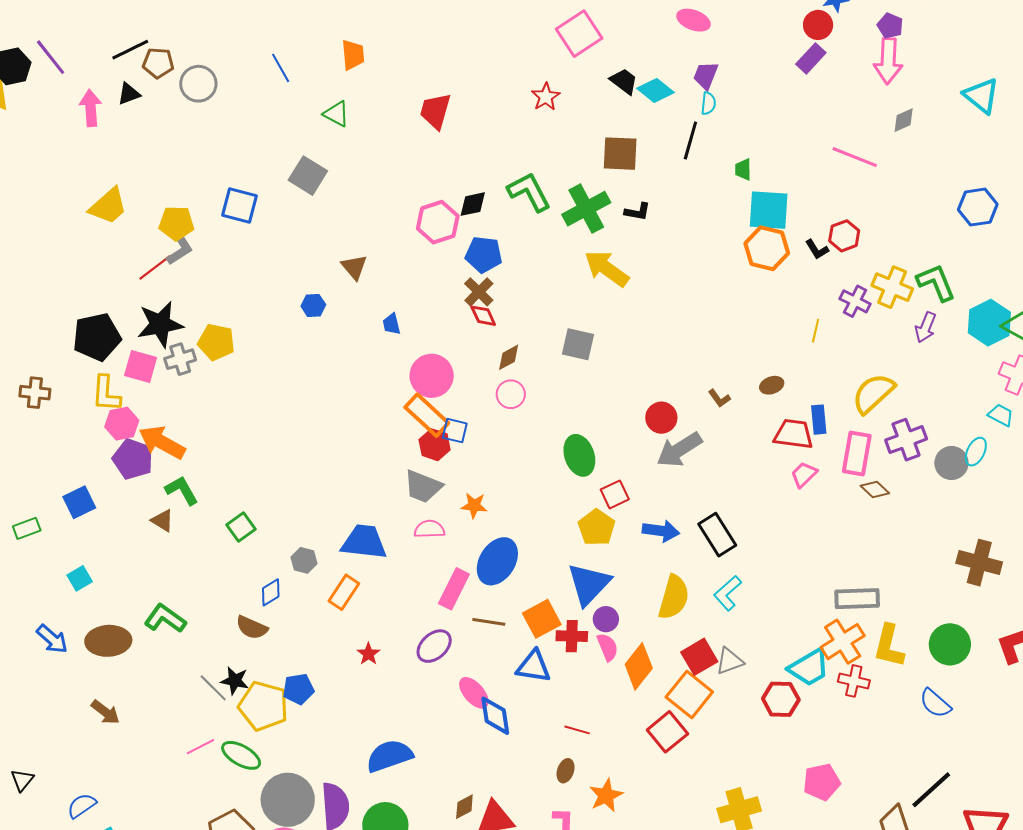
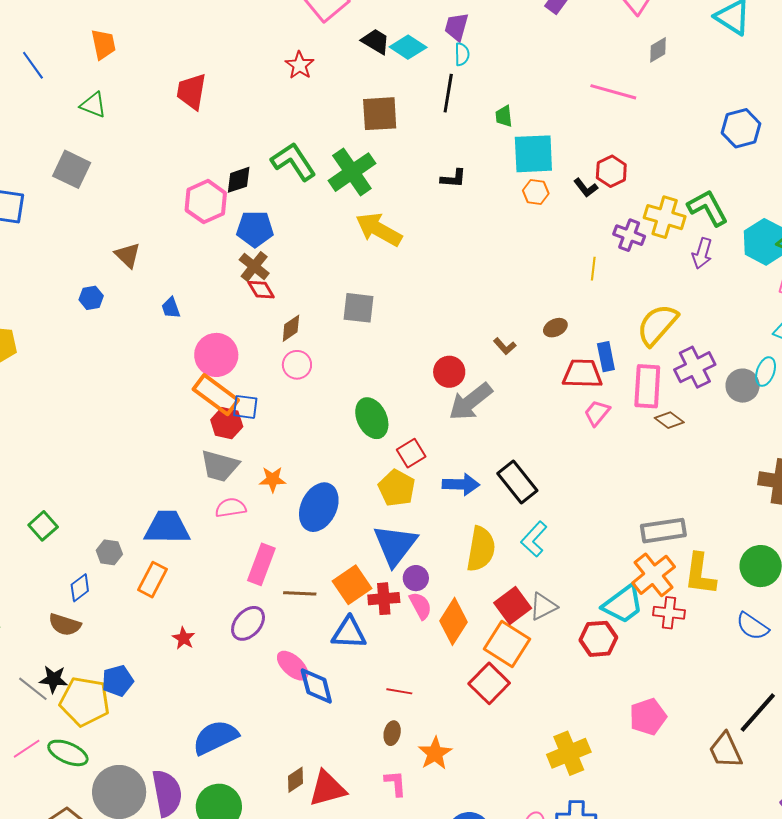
black L-shape: (637, 212) -> (453, 178), moved
orange hexagon: (767, 248) -> (536, 192), size x0.6
blue ellipse: (497, 561) -> (319, 507), moved

